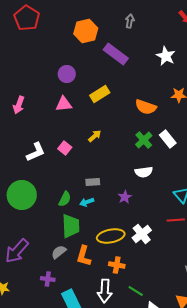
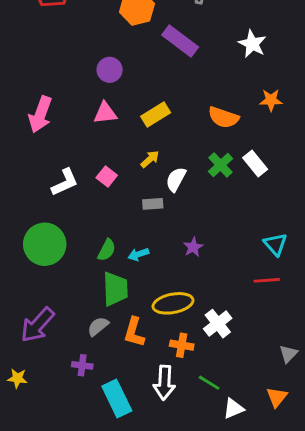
yellow rectangle: (100, 94) -> (156, 115), moved
pink arrow: (19, 105) -> (40, 115), size x1.4
white semicircle: (144, 172) -> (176, 179), moved, turned 126
gray rectangle: (93, 182) -> (153, 204), moved
white cross: (142, 234) -> (218, 324), moved

